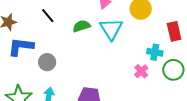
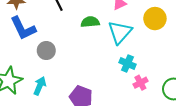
blue L-shape: (21, 47) -> (23, 28), turned -136
cyan cross: (155, 52) -> (127, 63), moved

